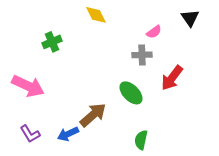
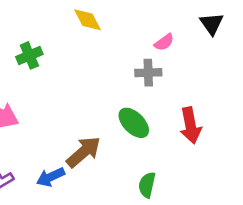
red arrow: (172, 78) -> (191, 125), moved, turned -48

